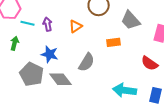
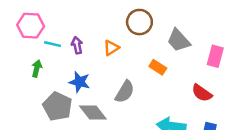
orange rectangle: (114, 42) -> (158, 67), turned 40

